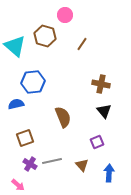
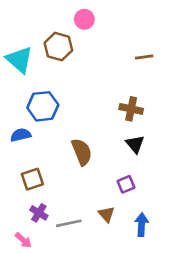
brown line: (82, 44) -> (144, 57), moved, turned 48
gray line: (52, 161) -> (69, 223), moved

